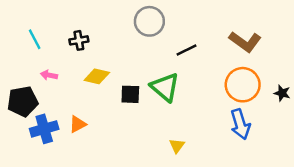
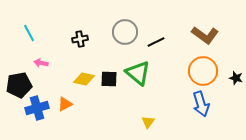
gray circle: (149, 21) -> (125, 32), moved
black cross: (79, 40) -> (80, 39), moved
yellow diamond: (97, 76) -> (84, 79), moved

